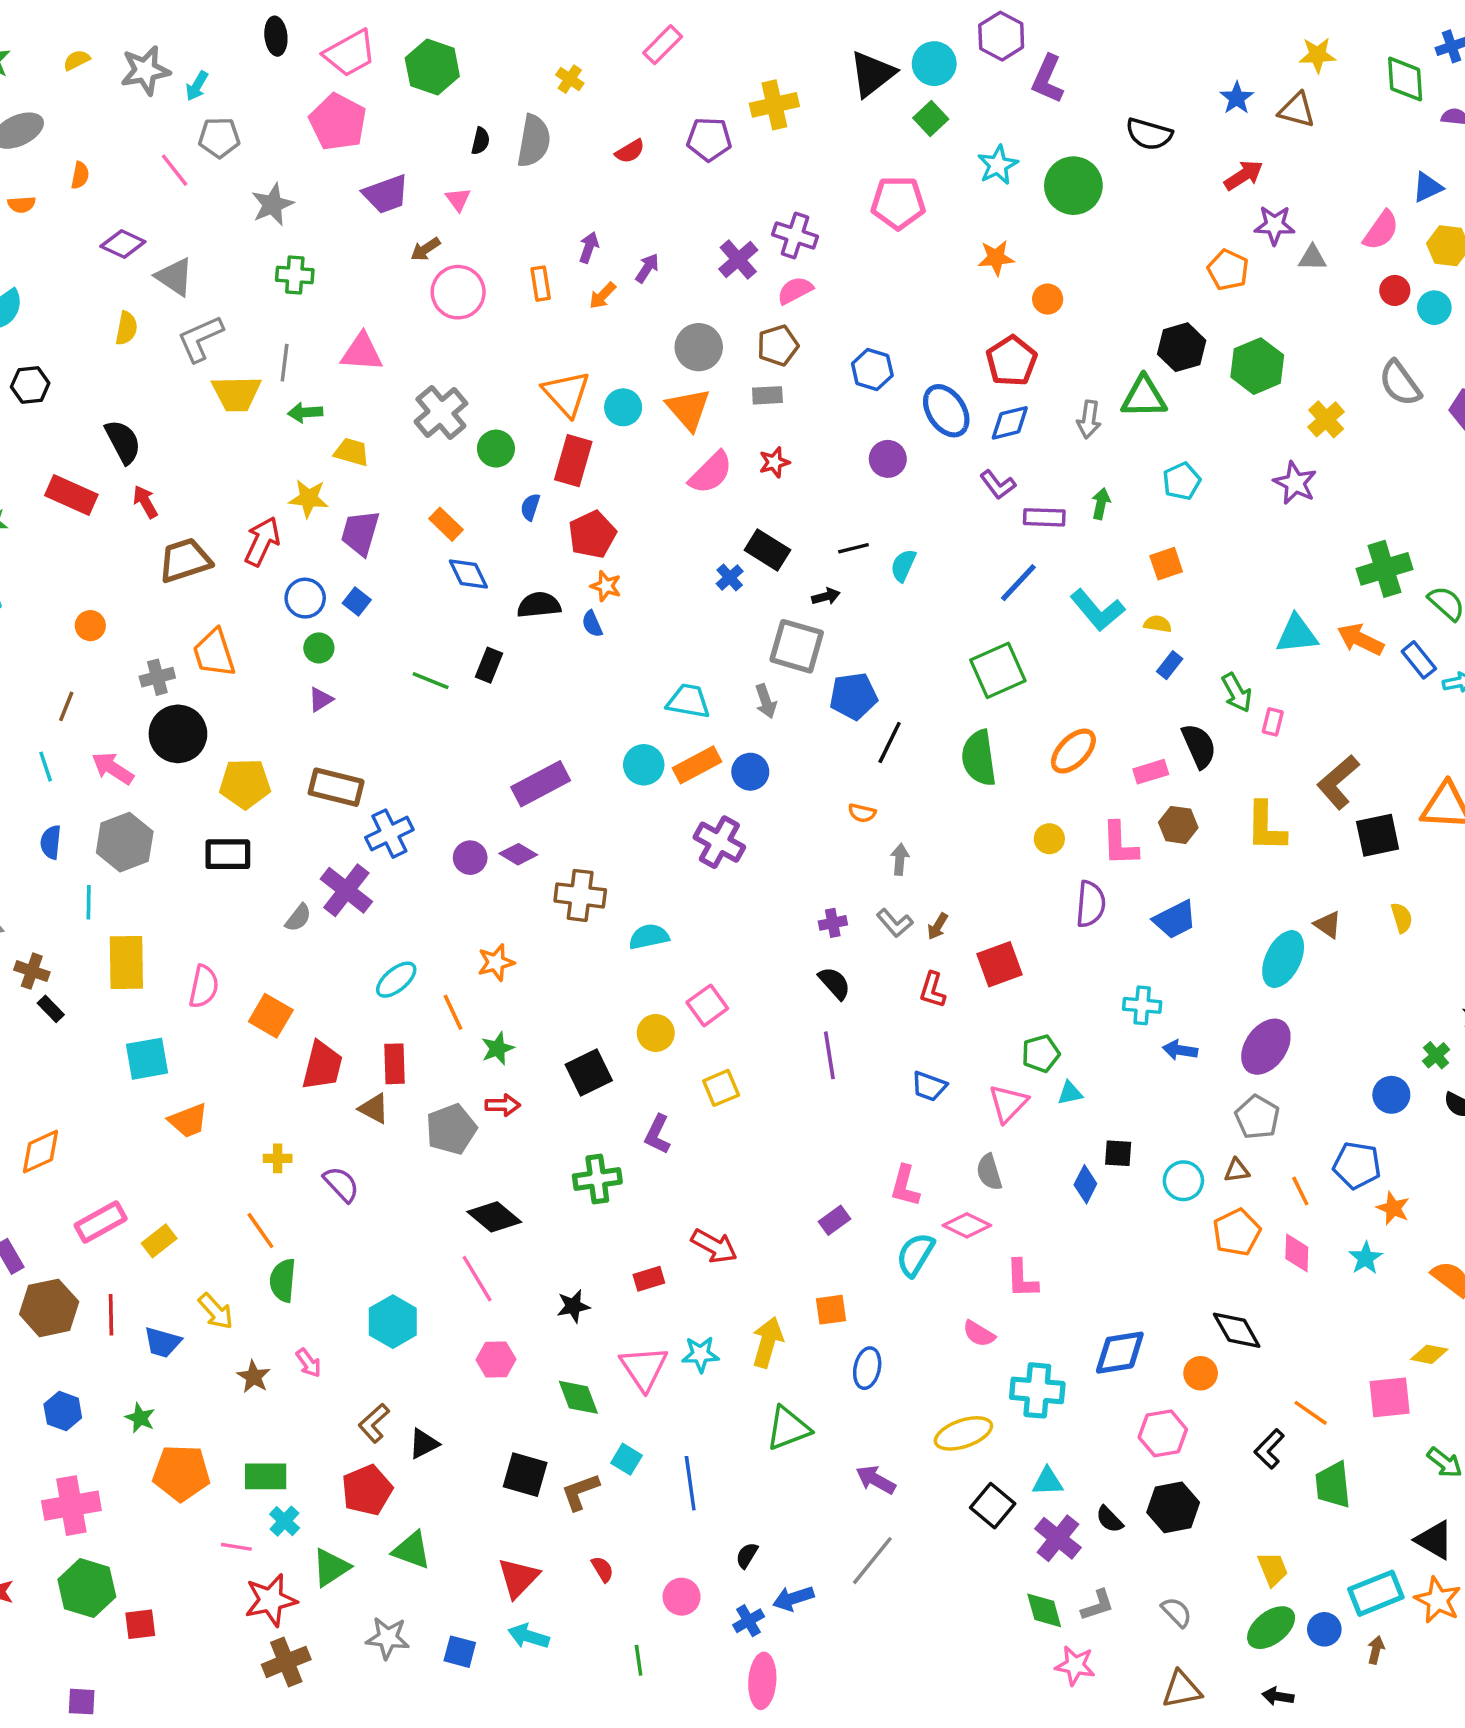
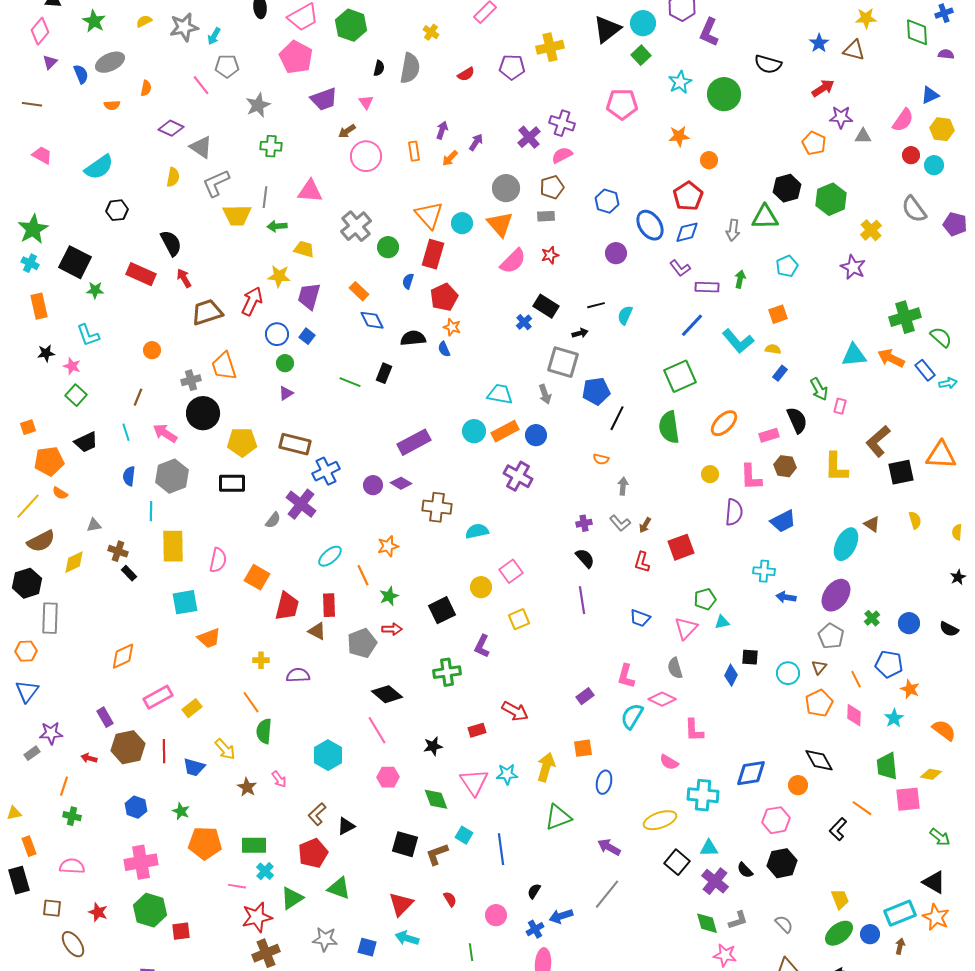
green cross: (1436, 1055) -> (872, 618), moved
brown triangle: (1237, 1170) -> (819, 667), turned -42
purple semicircle: (341, 1184) -> (298, 675), turned -50
green trapezoid: (1333, 1485) -> (887, 766), moved

